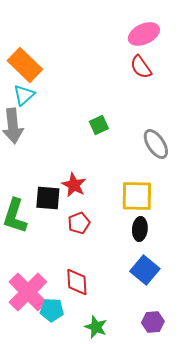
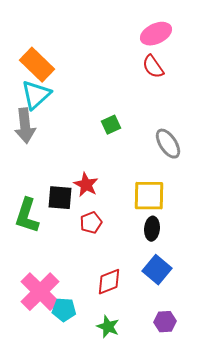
cyan triangle: (24, 95) -> (36, 95), size x1.4
red diamond: (77, 282) -> (109, 282), moved, turned 72

